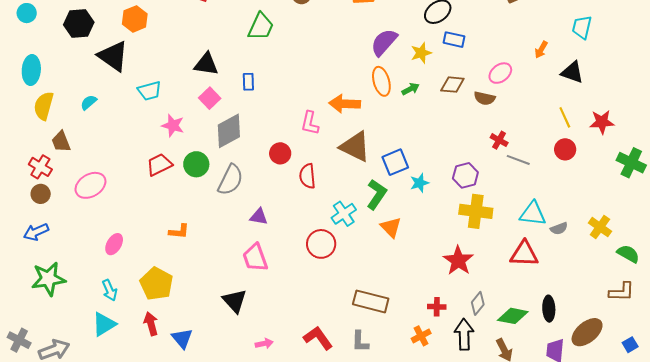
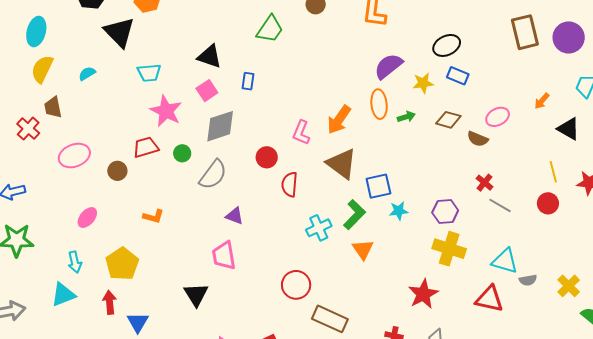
orange arrow: (345, 104) -> (339, 120), turned -68
pink star: (173, 126) -> (166, 111), size x1.4
green circle: (196, 164) -> (182, 153), size x0.7
brown circle: (41, 194) -> (117, 171), moved
red circle: (321, 244) -> (296, 285), moved

